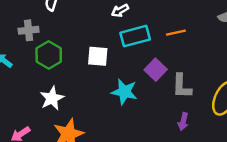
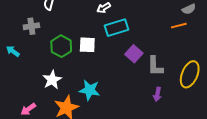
orange line: (176, 33) -> (179, 26), moved
green hexagon: (49, 55) -> (61, 46), moved
cyan star: (124, 92) -> (90, 90), moved

